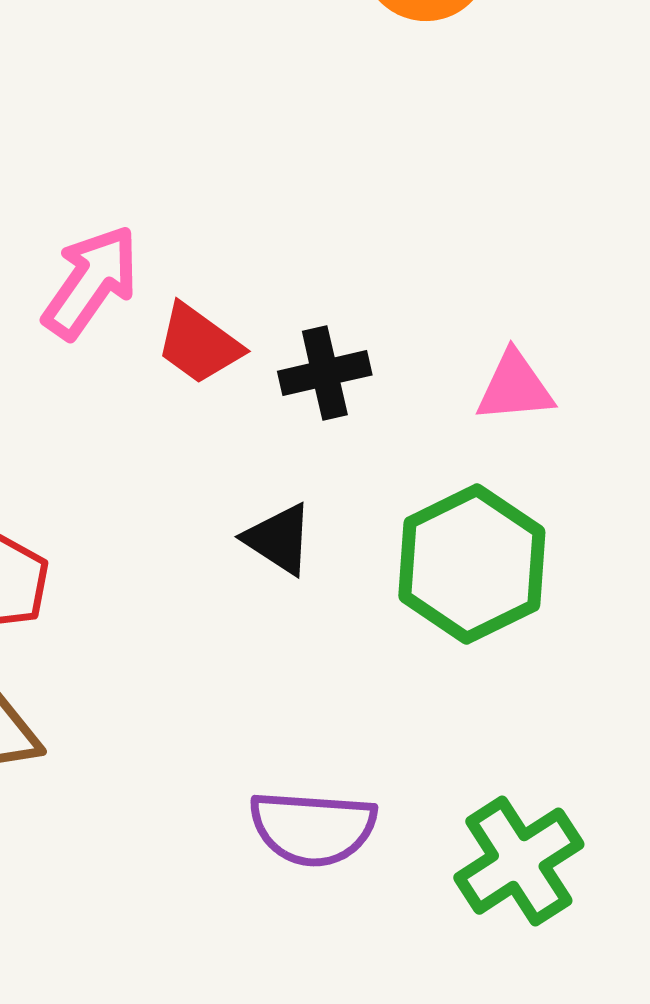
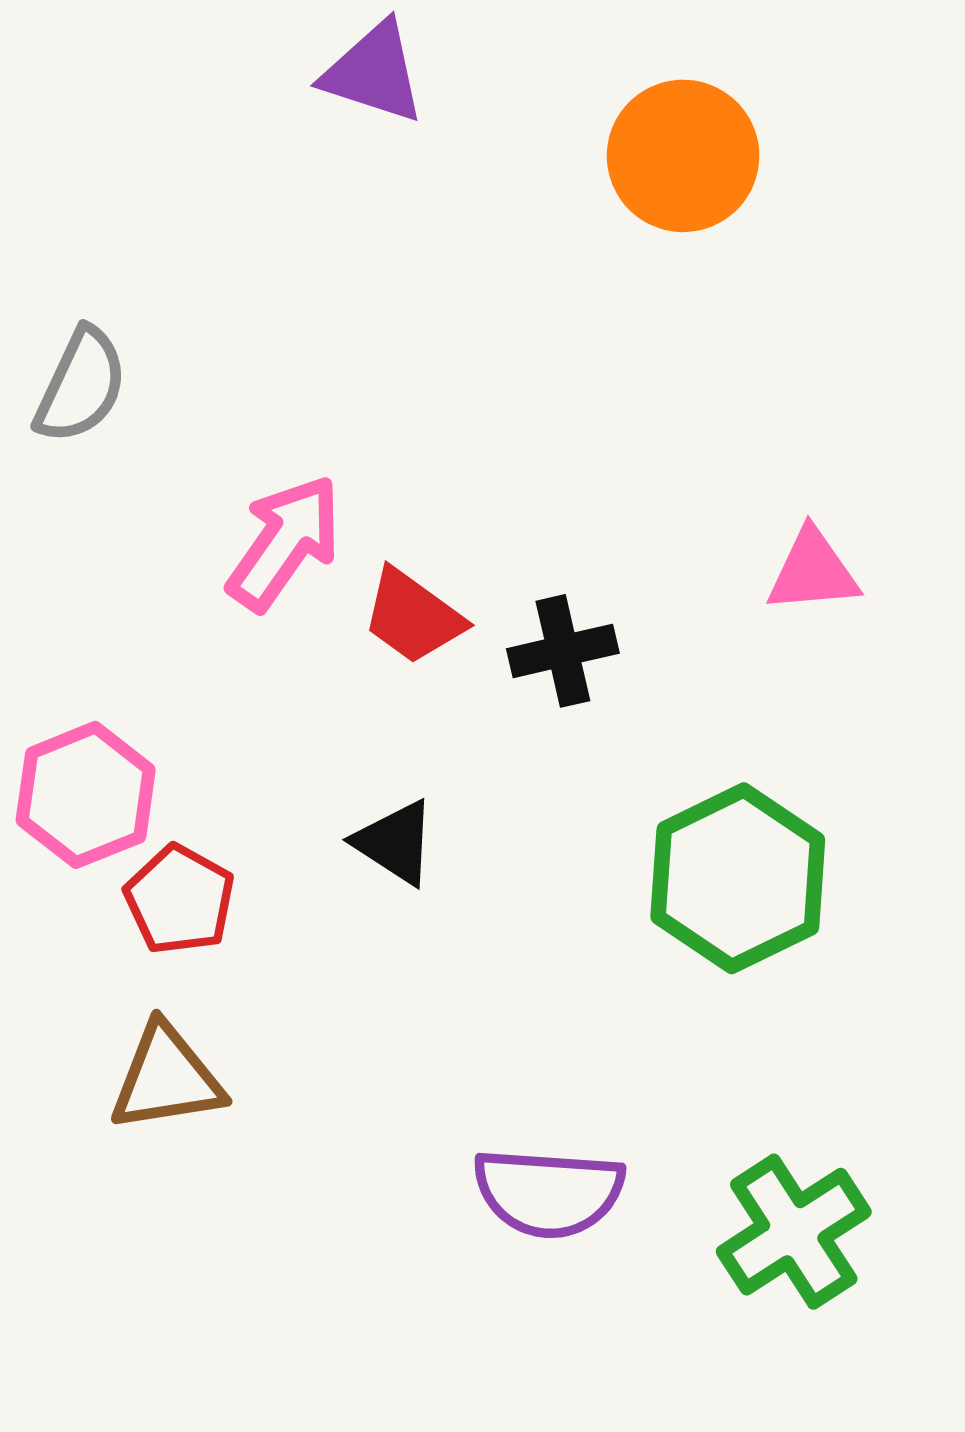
pink triangle: (515, 387) -> (813, 571), moved
black triangle: (279, 539) -> (395, 843), moved

